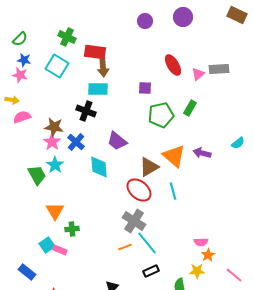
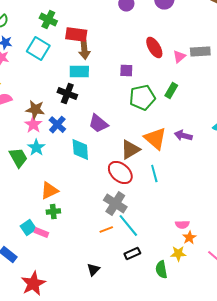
orange triangle: (55, 211) -> (49, 191), moved, turned 36

